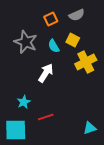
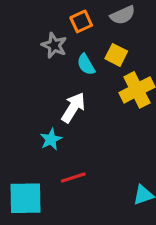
gray star: (26, 42) -> (54, 45), moved, size x0.7
cyan star: (24, 102) -> (51, 139), moved

